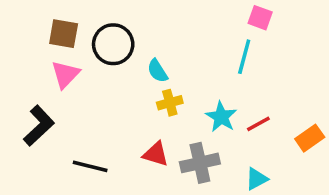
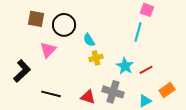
pink triangle: (65, 74) -> (48, 50), moved
orange rectangle: (310, 138) -> (167, 90), moved
red triangle: (156, 154) -> (88, 97), moved
gray cross: (200, 163) -> (113, 92), turned 30

